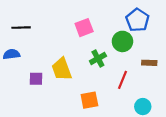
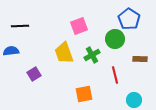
yellow trapezoid: (62, 69) -> (64, 53), moved
purple square: (36, 79) -> (34, 74), turned -32
red line: (122, 80) -> (115, 75), turned -36

